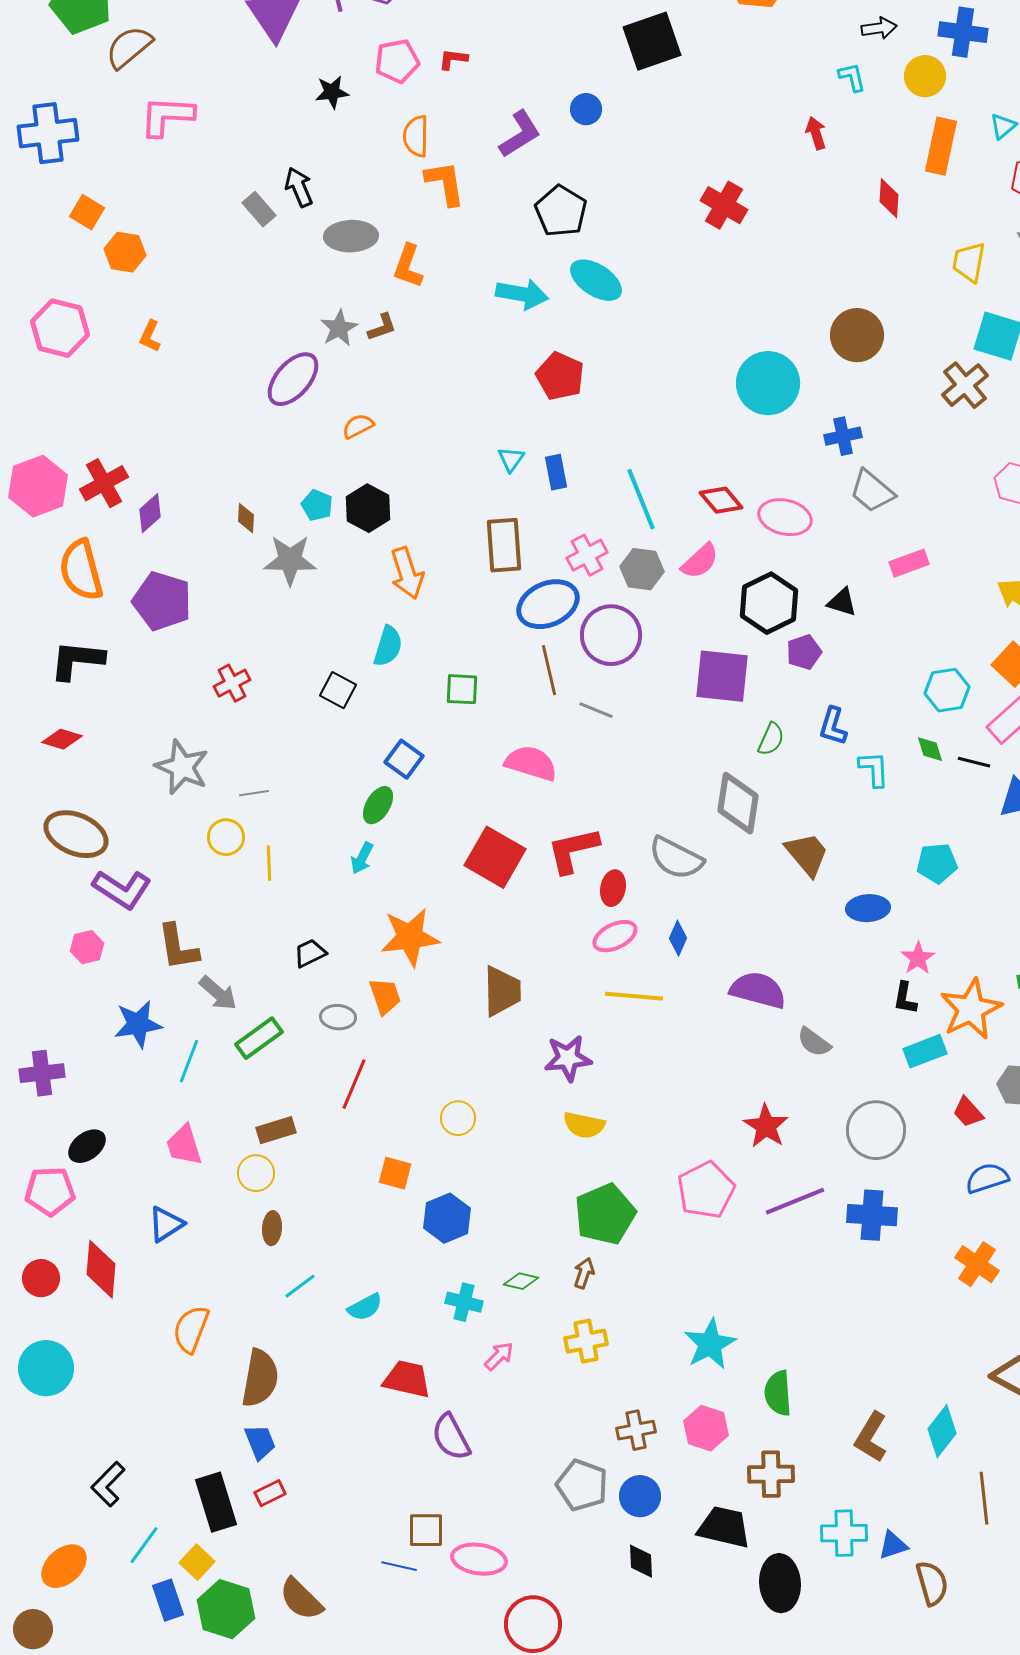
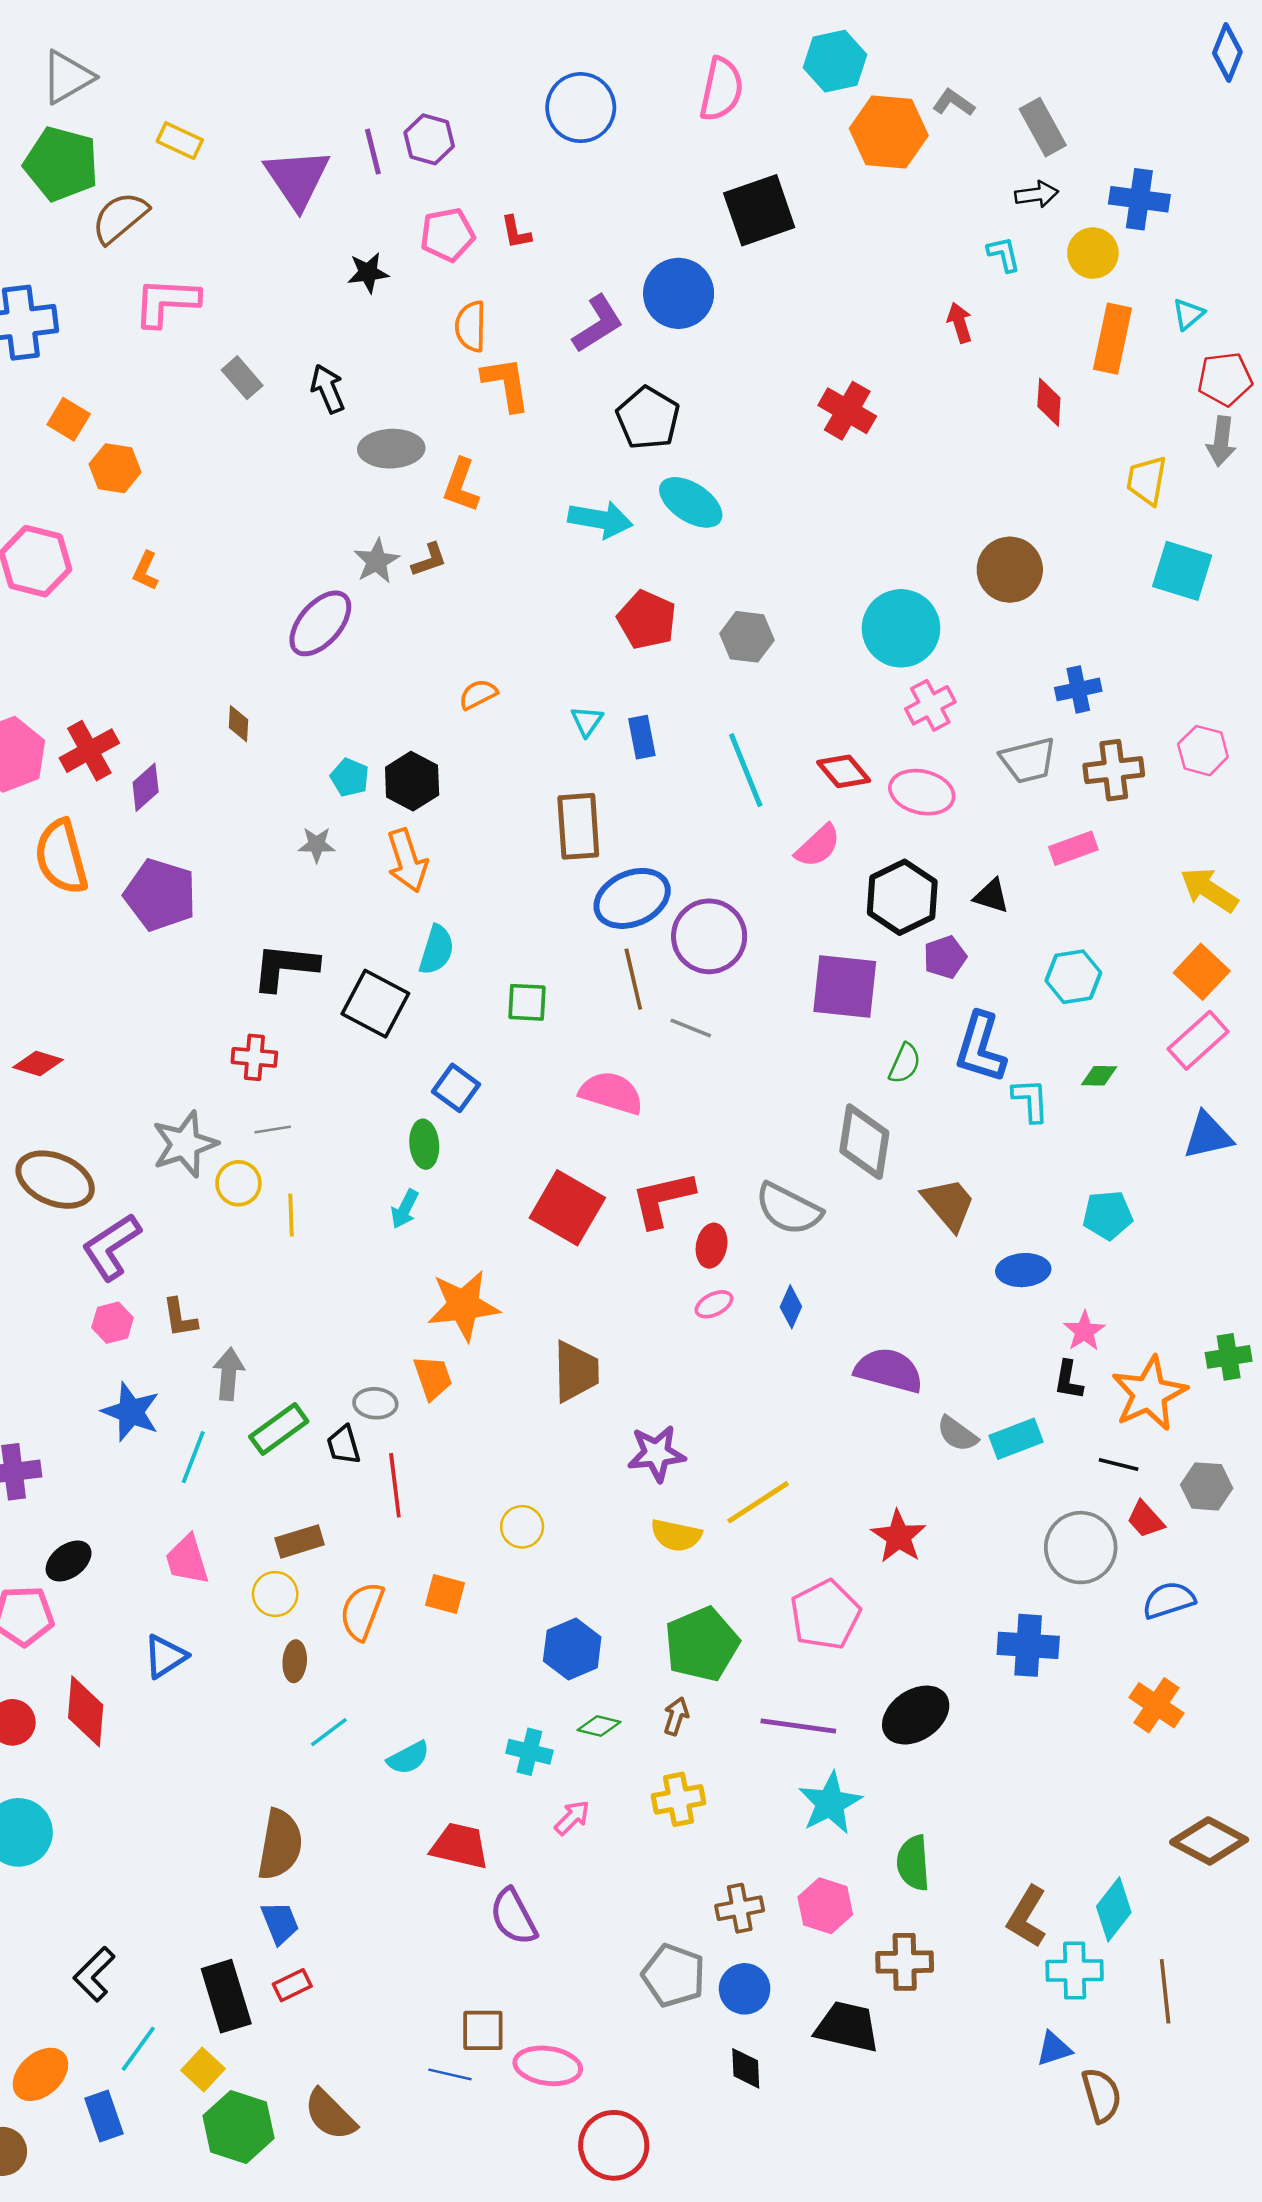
red L-shape: (453, 59) -> (516, 232), turned -108
blue circle: (586, 109) -> (679, 293), size x1.8
gray rectangle: (259, 209) -> (242, 378), moved
brown cross: (965, 385) -> (1114, 770), moved, turned 33
orange semicircle: (358, 426) -> (478, 694), moved
blue cross: (843, 436) -> (1078, 689), moved
gray trapezoid: (872, 491) -> (1028, 760), turned -54
brown diamond: (246, 518) -> (238, 724), moved
pink cross: (587, 555) -> (930, 705), moved
gray star: (290, 560) -> (317, 845), size x0.6
gray hexagon: (642, 569) -> (747, 637), moved
orange arrow: (407, 573) -> (407, 861), moved
black L-shape: (77, 660) -> (285, 967), moved
red cross: (232, 683) -> (254, 1057), moved, turned 33
black square: (338, 690) -> (375, 1004), size x1.5
cyan hexagon: (947, 690) -> (1073, 977), moved
blue L-shape: (833, 726) -> (980, 1048), size x1.5
green diamond: (930, 749) -> (1099, 1076), turned -72
black line: (974, 762) -> (1119, 1464), moved
gray star: (182, 767) -> (185, 1144), moved, turned 30
green ellipse: (378, 805) -> (424, 1144), turned -36
purple L-shape: (122, 889) -> (111, 1247), turned 114
pink ellipse: (615, 936) -> (714, 1304), size x0.7
pink hexagon: (87, 947) -> (113, 1323), moved
brown L-shape: (178, 947) -> (180, 1318), size x0.7
black trapezoid: (310, 953) -> (344, 1445), moved, turned -80
gray arrow: (218, 993) -> (229, 1374), turned -126
yellow line: (634, 996) -> (758, 1502), moved, turned -38
blue star: (138, 1024) -> (131, 1412), turned 30
cyan rectangle: (925, 1051) -> (1016, 1439), moved
red line: (354, 1084) -> (395, 1485), turned -30
gray circle: (876, 1130) -> (1081, 1548), moved
purple line: (795, 1201) -> (798, 1726), moved, turned 30
blue hexagon: (447, 1218) -> (572, 1649), moved
orange semicircle: (191, 1329) -> (362, 1611), moved
cyan cross: (844, 1533) -> (1075, 1971), moved
black ellipse: (780, 1583) -> (916, 1715), moved, turned 60
blue rectangle: (168, 1600) -> (104, 2116), moved

